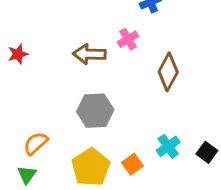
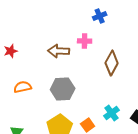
pink cross: (128, 39) -> (85, 41), turned 32
orange semicircle: (36, 143) -> (23, 87), moved, turned 30

